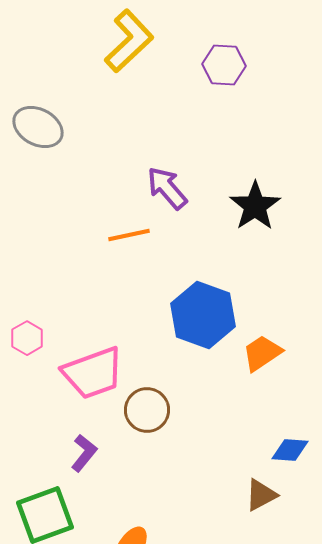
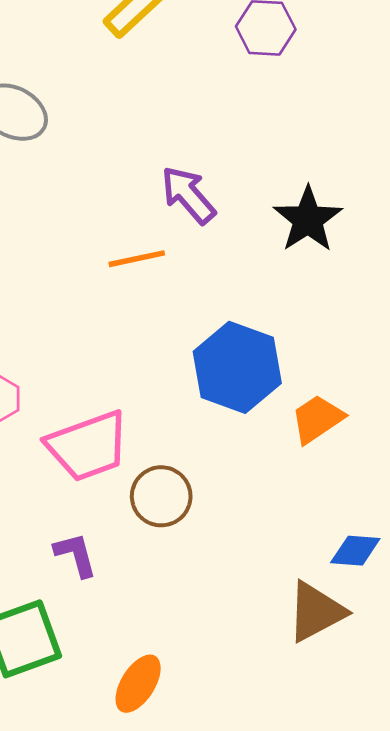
purple L-shape: (84, 453) -> (76, 555), turned -54
brown triangle: (261, 495) -> (316, 612), size x1.4

